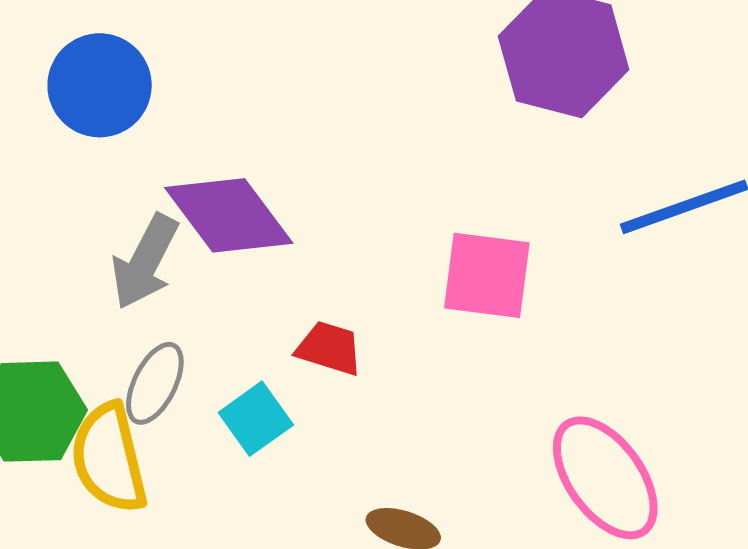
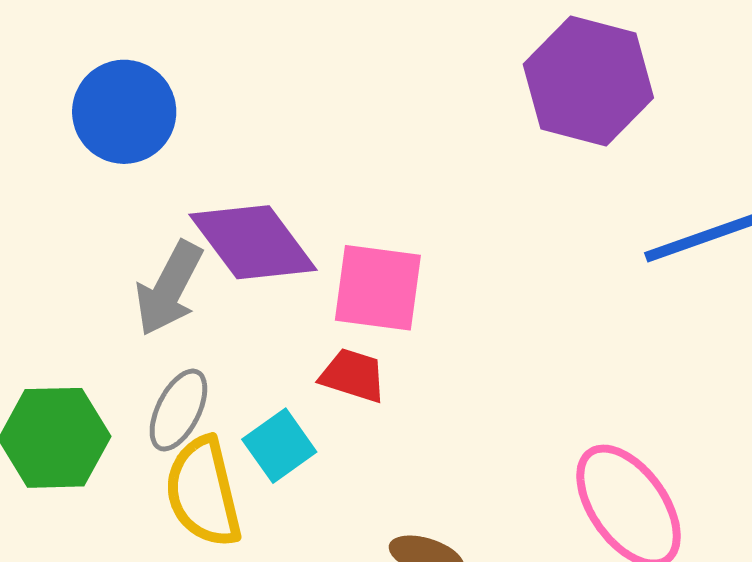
pink square: (487, 275) -> (378, 288), moved
yellow semicircle: (109, 458) -> (203, 492), moved

